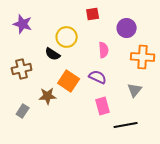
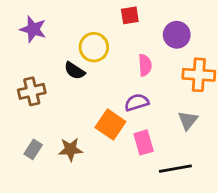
purple semicircle: (98, 77) -> (137, 102), turned -42
orange square: (69, 81) -> (110, 124), moved
brown star: (48, 96) -> (70, 149), moved

